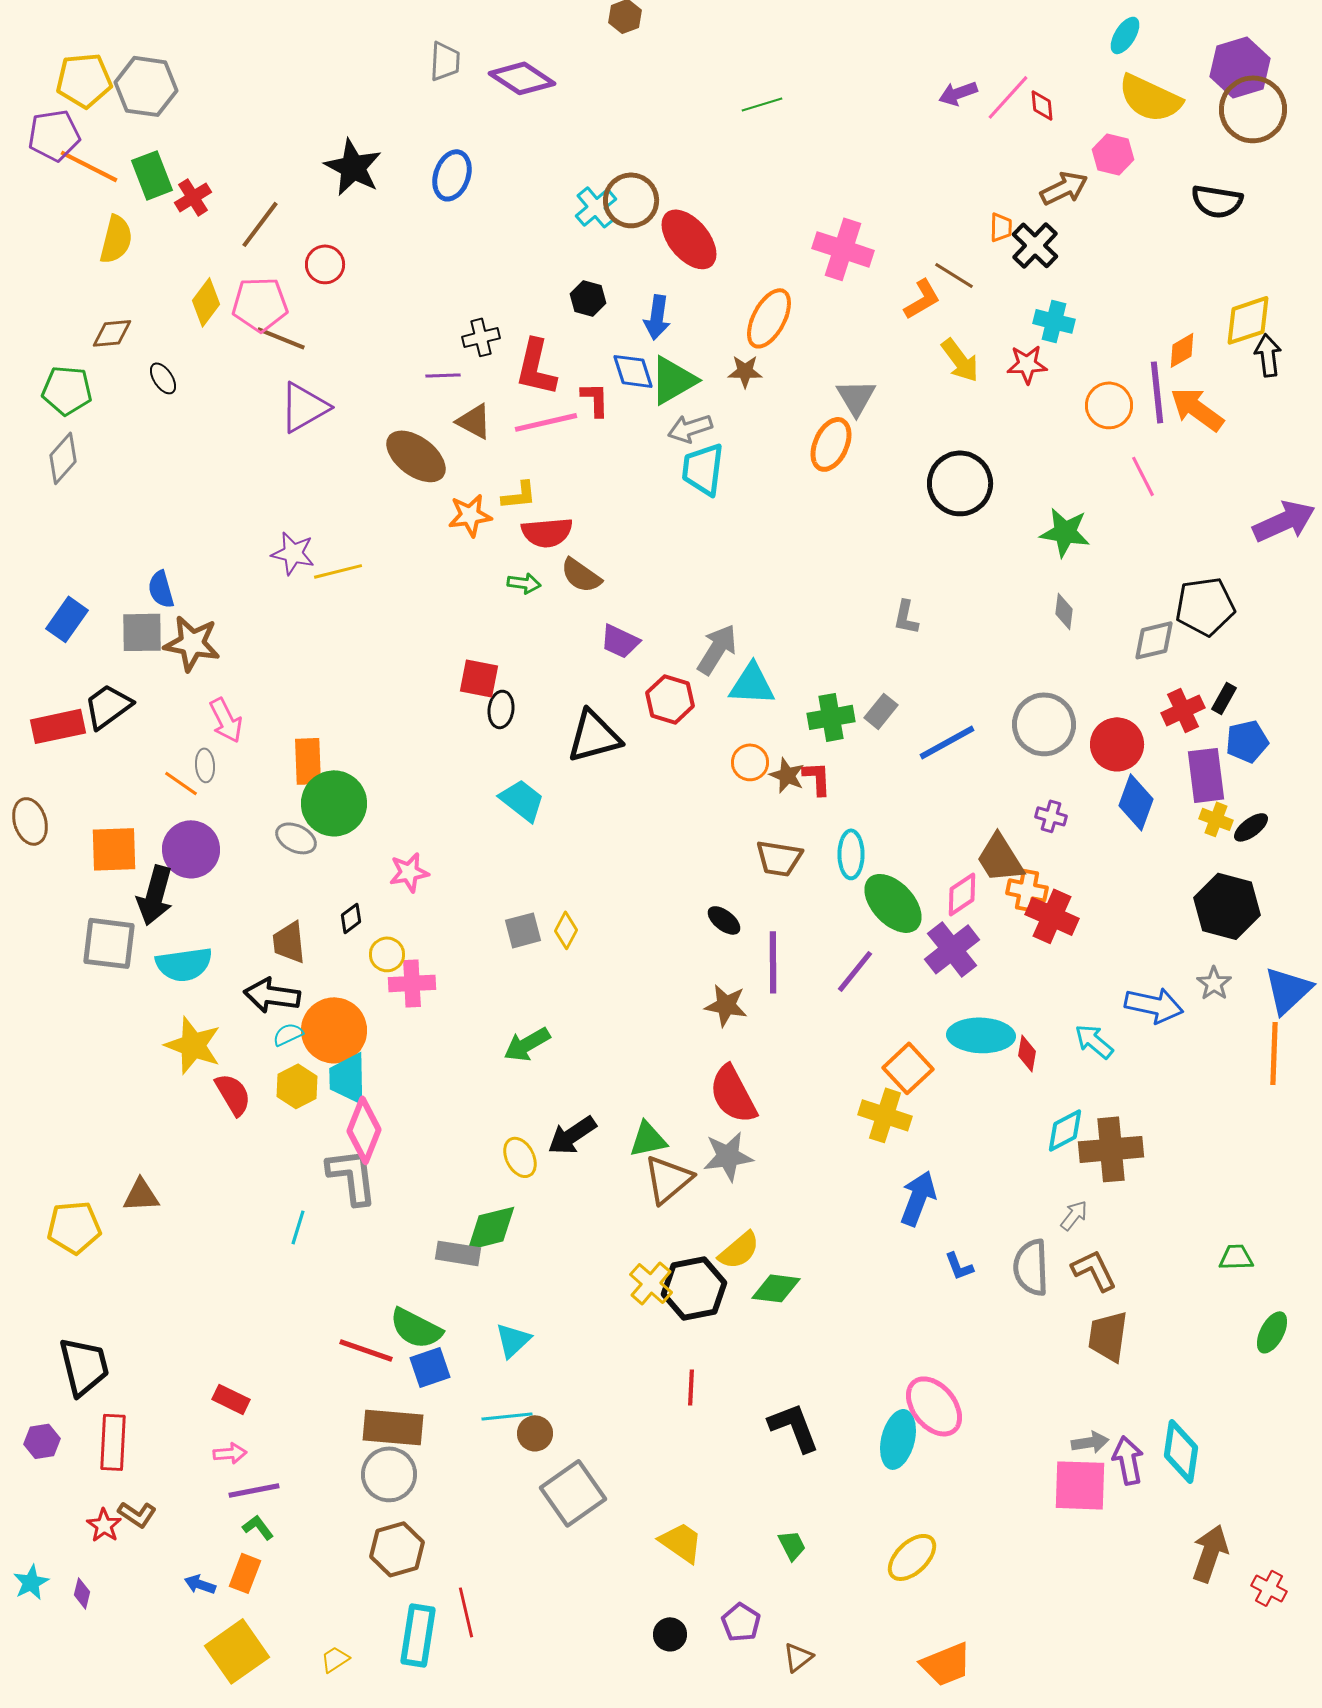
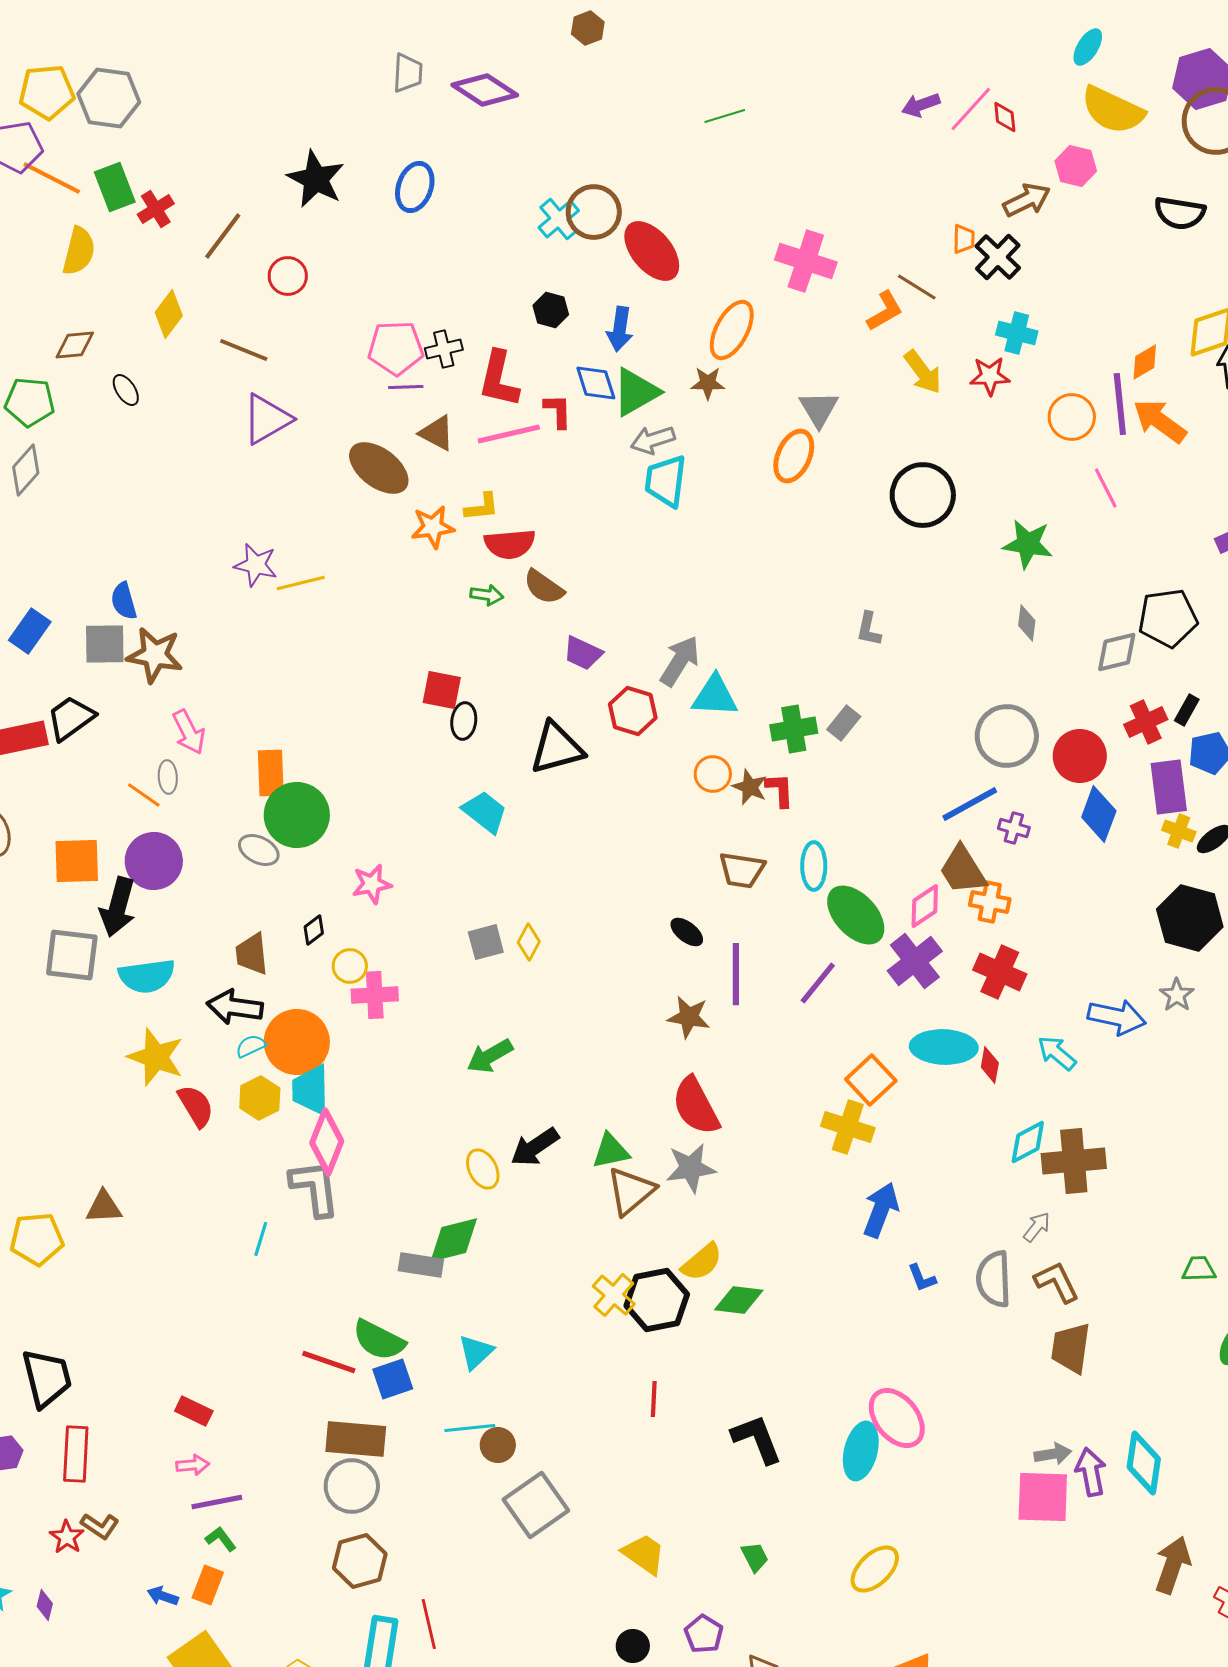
pink pentagon: (260, 304) -> (396, 348), moved
blue line: (947, 742) -> (970, 804), moved
red cross: (1052, 916) -> (1000, 972), moved

